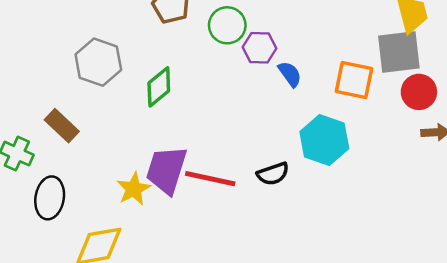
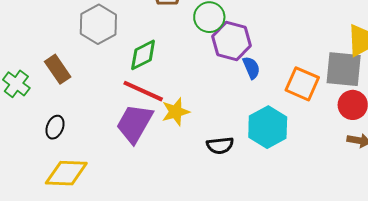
purple hexagon: (260, 48) -> (231, 41), size x1.4
red line: (210, 179) -> (143, 91), moved
yellow star: (134, 189) -> (176, 112), moved
black ellipse: (50, 198) -> (55, 127), moved, size x0.7

